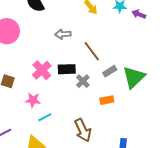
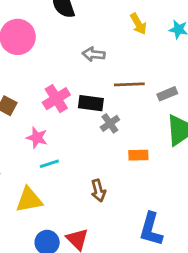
brown line: (92, 51) -> (129, 84), turned -65
gray rectangle: (110, 71) -> (167, 94), moved
brown arrow: (83, 130) -> (98, 191), size x0.7

